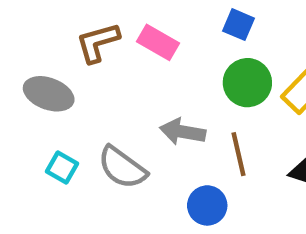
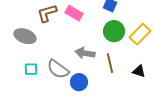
cyan square: (62, 167) -> (31, 69), turned -32
blue circle: (207, 205) -> (79, 82), moved

